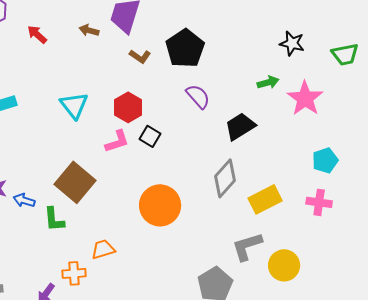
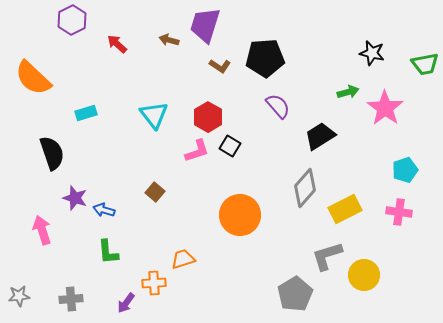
black pentagon: (185, 48) -> (265, 58), turned 30
brown square: (75, 182) -> (155, 192), size x0.5
green L-shape: (54, 219) -> (108, 252), moved

